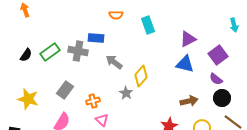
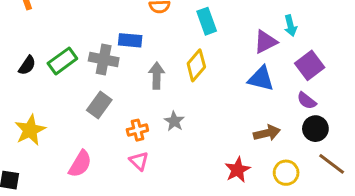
cyan arrow: (234, 25) -> (290, 26), moved
gray arrow: (114, 62) -> (157, 76), turned 54
yellow diamond: (141, 76) -> (196, 65), moved
gray rectangle: (65, 90) -> (99, 105), moved
yellow star: (28, 99) -> (30, 130), turned 30
orange cross: (93, 101) -> (137, 130), moved

